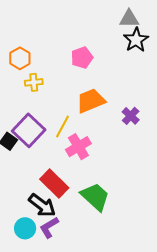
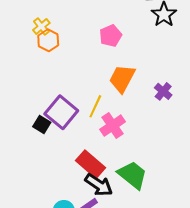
yellow cross: (34, 82) -> (41, 26), moved, turned -30
orange trapezoid: (91, 101) -> (122, 79), turned -36
black arrow: (42, 205) -> (99, 185), moved

